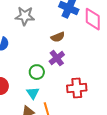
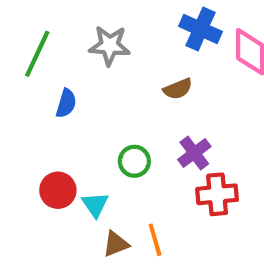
purple cross: (57, 58) -> (194, 153), moved
cyan triangle: (33, 93) -> (95, 205), moved

